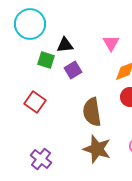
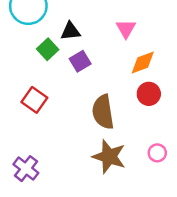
green square: (46, 60) -> (48, 49), turned 30
purple cross: (41, 159) -> (26, 169), moved

